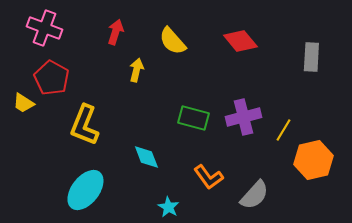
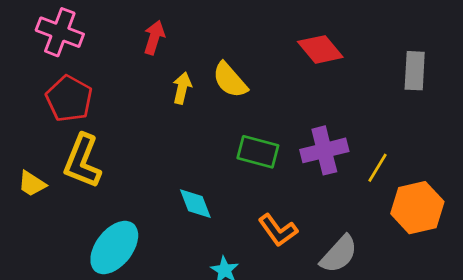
yellow semicircle: (172, 41) -> (230, 80), moved
yellow trapezoid: (23, 103) -> (32, 184), moved
yellow L-shape: (84, 125) -> (82, 161), moved

